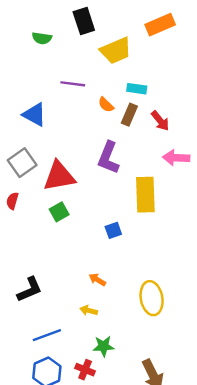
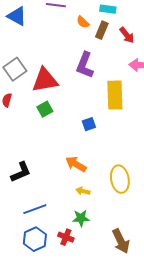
blue triangle: (34, 115) -> (17, 16), moved
orange arrow: (97, 280) -> (76, 164), size x1.5
yellow arrow: (89, 310) -> (83, 191), moved

